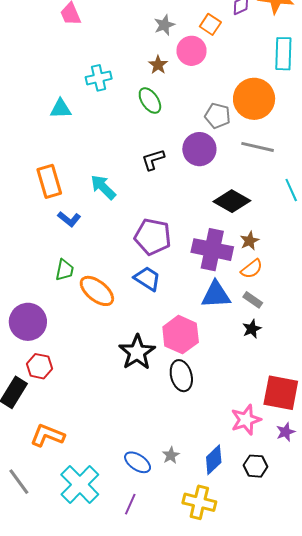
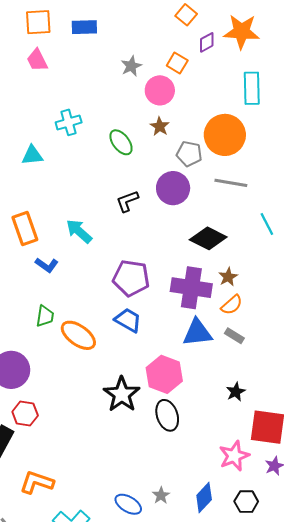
brown star: (158, 65) -> (160, 126), moved
black star: (252, 329) -> (236, 392), moved

